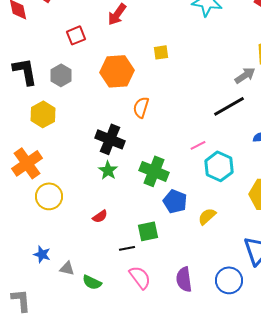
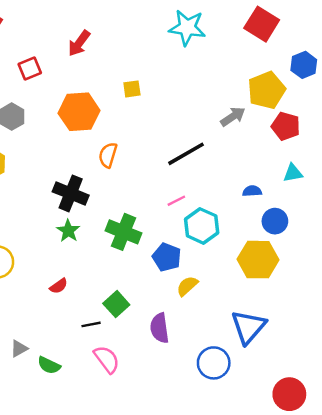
black line: (229, 106) -> (186, 154), moved
blue pentagon: (175, 201) -> (167, 257), moved
green square: (148, 231) -> (116, 304), turned -30
gray triangle: (67, 268) -> (19, 348), turned -42
purple semicircle: (184, 279) -> (160, 328), moved

